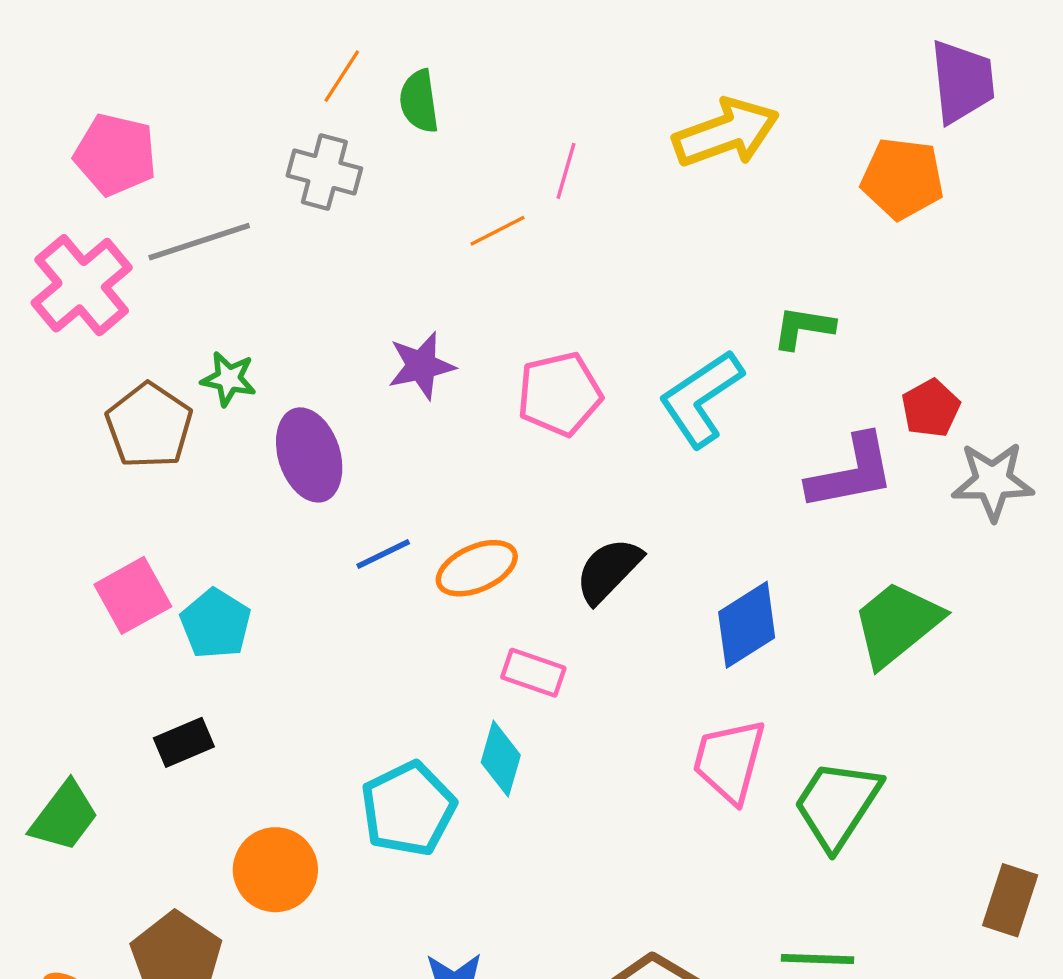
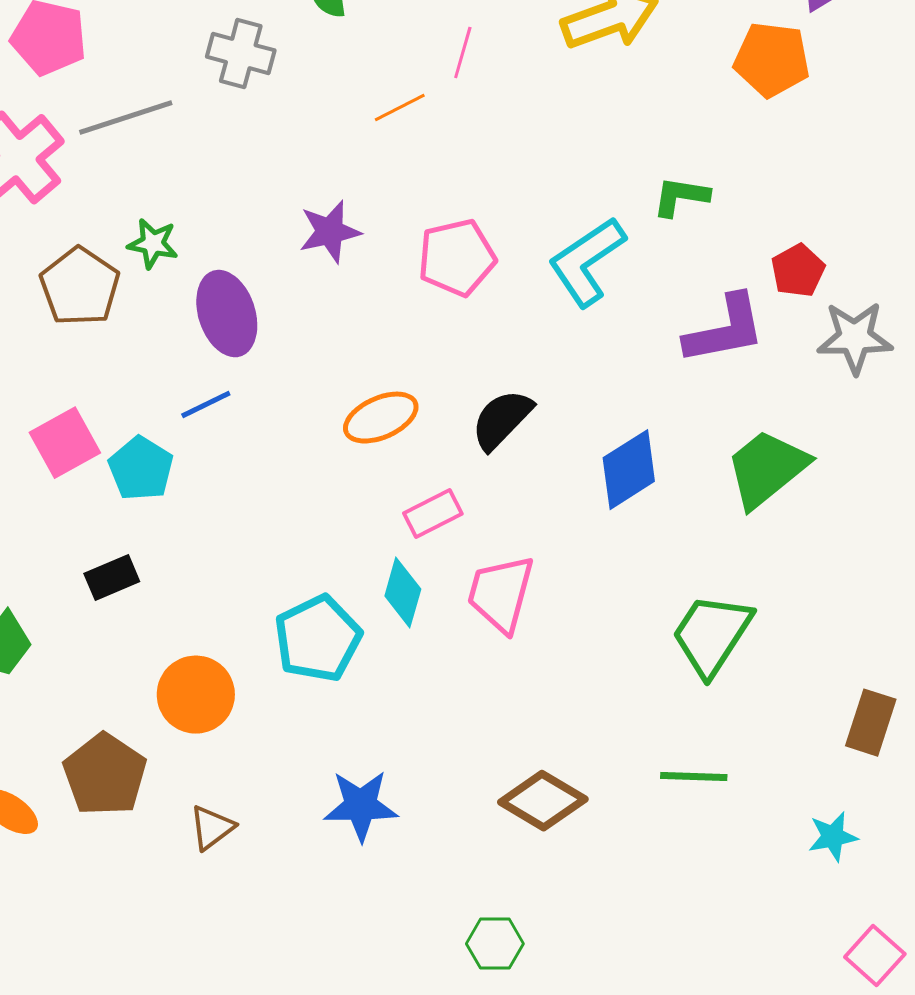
blue line: (383, 554) -> (206, 405), moved
pink rectangle: (533, 673) -> (433, 514), turned -46
pink trapezoid: (729, 761) -> (501, 594), moved

